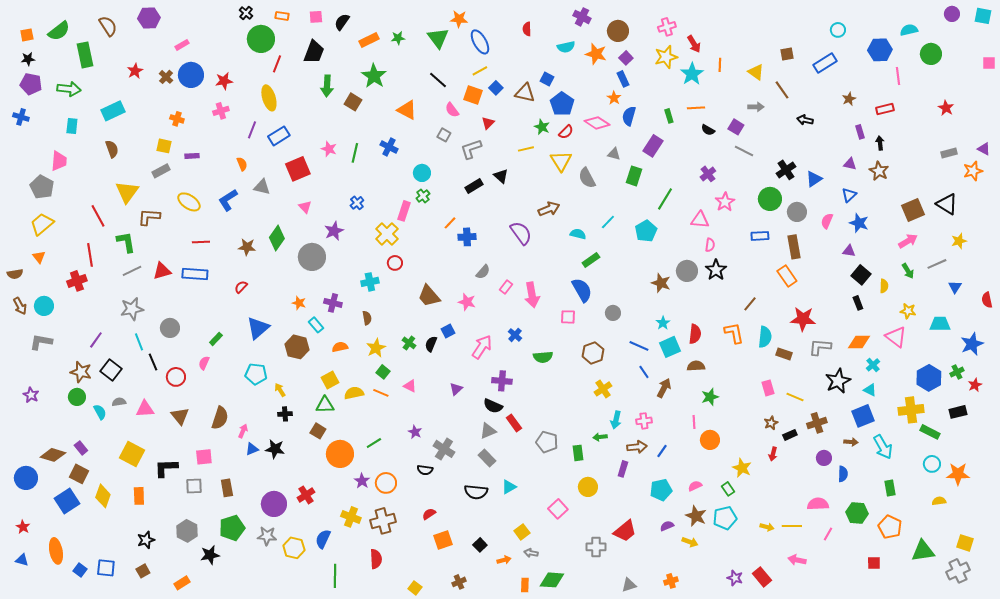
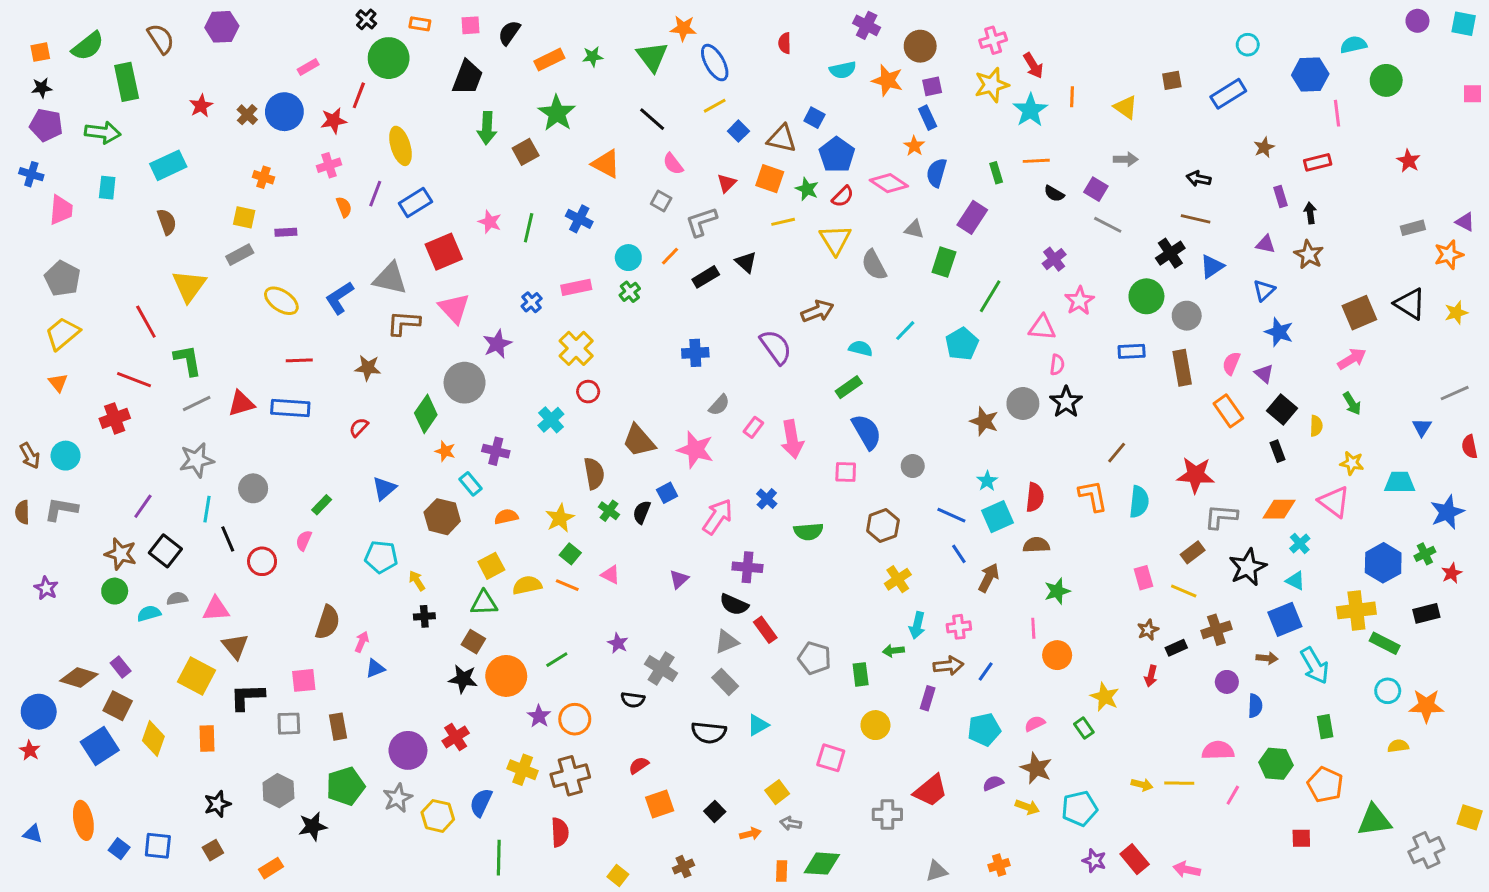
pink rectangle: (182, 45) -> (308, 67), moved
purple square: (626, 58) -> (932, 86), turned 32
red line: (277, 64) -> (359, 95), moved
brown line: (782, 90) -> (1196, 219), moved, turned -42
orange square: (473, 95) -> (770, 179), moved
brown square: (353, 102) -> (526, 152), turned 30
pink trapezoid: (59, 161) -> (61, 210), moved
orange semicircle: (242, 164) -> (344, 207), moved
gray triangle: (262, 187) -> (390, 278), size x1.4
pink triangle: (305, 207) -> (454, 308), size x1.6
pink rectangle: (404, 211) -> (576, 287), moved, turned 60
brown L-shape: (149, 217) -> (403, 323), moved
pink semicircle: (827, 221) -> (1231, 363), moved
orange line: (450, 223) -> (670, 256), moved
green diamond: (277, 238) -> (426, 414), moved
yellow star: (959, 241) -> (1456, 313), moved
purple triangle: (849, 251) -> (1264, 374), turned 32
red line: (90, 255) -> (134, 380), turned -60
green rectangle: (591, 260) -> (849, 387), moved
gray line: (937, 264) -> (1455, 393), moved
brown semicircle: (15, 274) -> (22, 512), moved, turned 98
orange rectangle: (787, 276) -> (1228, 411), moved
cyan cross: (370, 282) -> (551, 420), turned -30
pink star: (467, 302) -> (695, 450), size x1.4
brown semicircle: (367, 318) -> (594, 473), moved, size x1.5
blue triangle: (258, 328) -> (384, 488), size x0.7
cyan line: (139, 342) -> (207, 509), turned 30
brown rectangle: (784, 354) -> (1193, 552), moved, turned -56
cyan semicircle: (100, 412) -> (149, 613), turned -77
brown triangle: (180, 416) -> (235, 646), moved
black star: (275, 449) -> (463, 679), moved
pink square: (558, 509) -> (831, 758), turned -30
cyan pentagon: (725, 518) -> (1079, 808), moved
red star: (23, 527) -> (30, 750), moved
gray star: (267, 536) -> (398, 798), turned -30
yellow square: (965, 543) -> (1470, 817), moved
pink arrow: (797, 560) -> (1187, 870), moved

